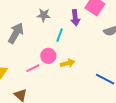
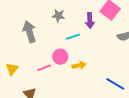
gray arrow: (16, 33) -> (29, 32), turned -50
cyan line: (60, 35) -> (73, 37), turned 48

